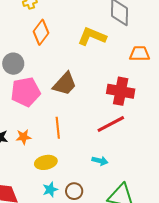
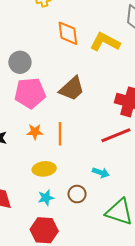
orange diamond: (41, 32) -> (68, 33), moved, turned -50
orange star: (23, 137) -> (35, 132), moved
brown circle: (74, 191) -> (77, 194), moved

